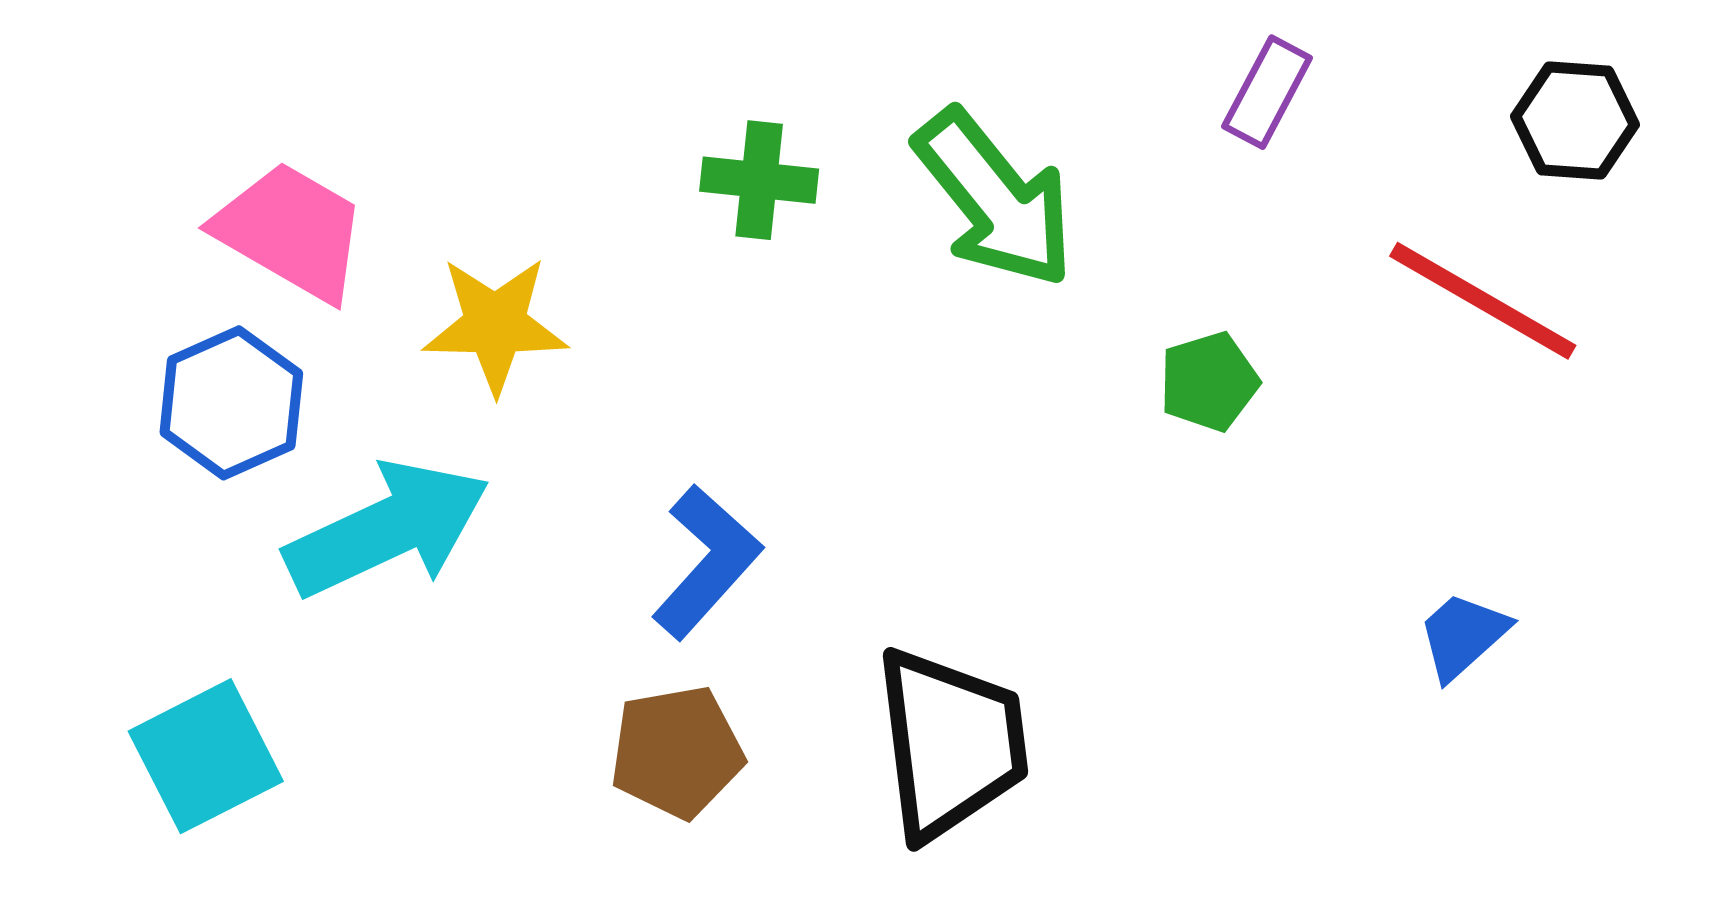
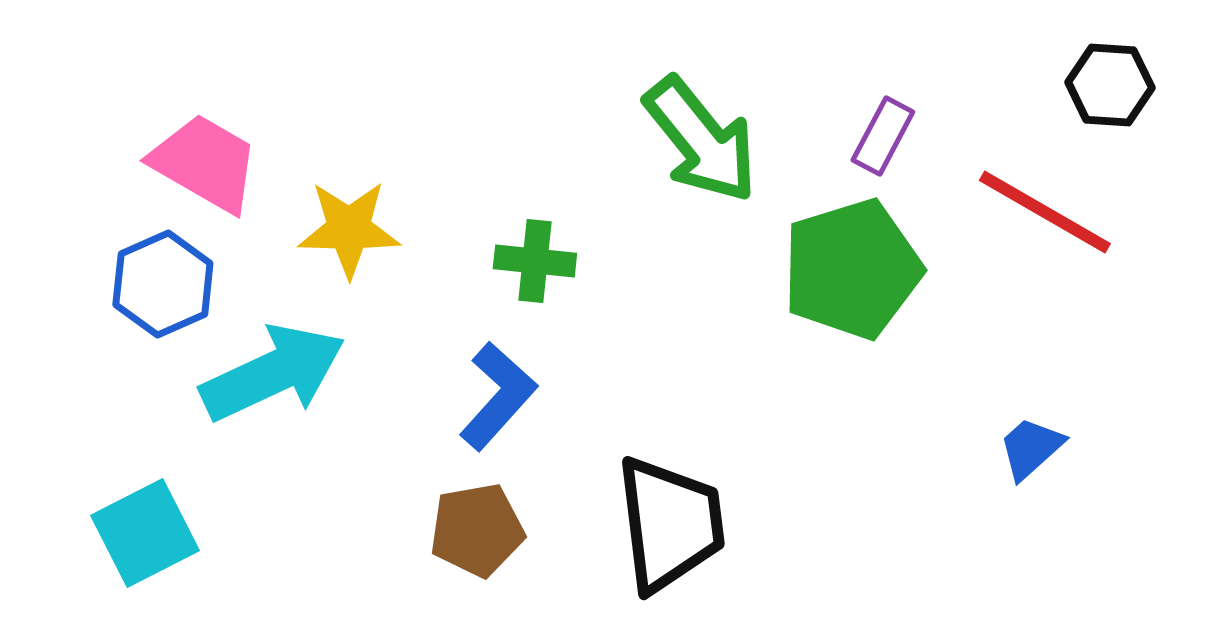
purple rectangle: (1267, 92) -> (883, 136), moved
green cross: (759, 180) -> (535, 261), moved
green pentagon: (1209, 382) -> (852, 269), size x2.0

